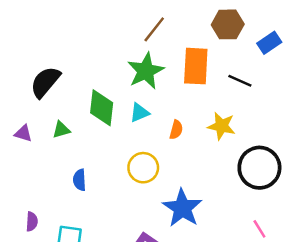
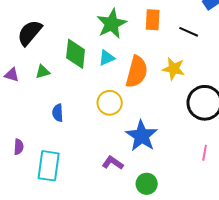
orange rectangle: (196, 66) -> (153, 20), size x0.7
orange semicircle: (176, 130) -> (137, 72), size x2.0
pink line: (259, 229) -> (205, 153), turned 42

